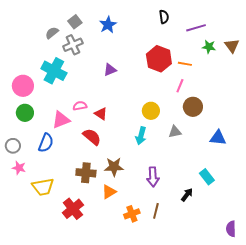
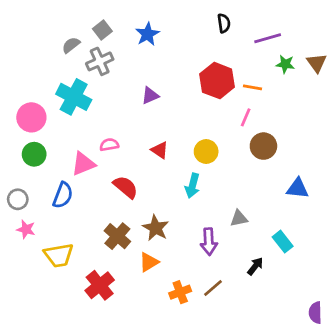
red triangle: (101, 114) -> (160, 150), moved
gray triangle: (175, 132) -> (239, 218), moved
brown star: (114, 167) -> (156, 228), turned 30
brown cross: (86, 173) -> (117, 236), turned 36
brown line: (156, 211) -> (213, 288), turned 35

